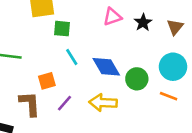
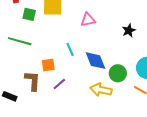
pink triangle: (112, 17) -> (88, 20), moved
green square: (62, 29) -> (29, 14), moved
yellow arrow: (103, 103) -> (101, 90), moved

